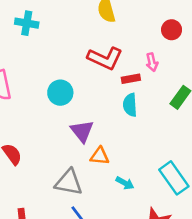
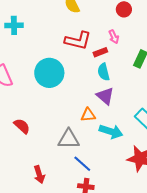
cyan circle: (60, 93) -> (49, 73), size x1.5
purple triangle: (82, 131) -> (105, 96), moved
cyan arrow: (125, 183) -> (111, 132), size x1.6

